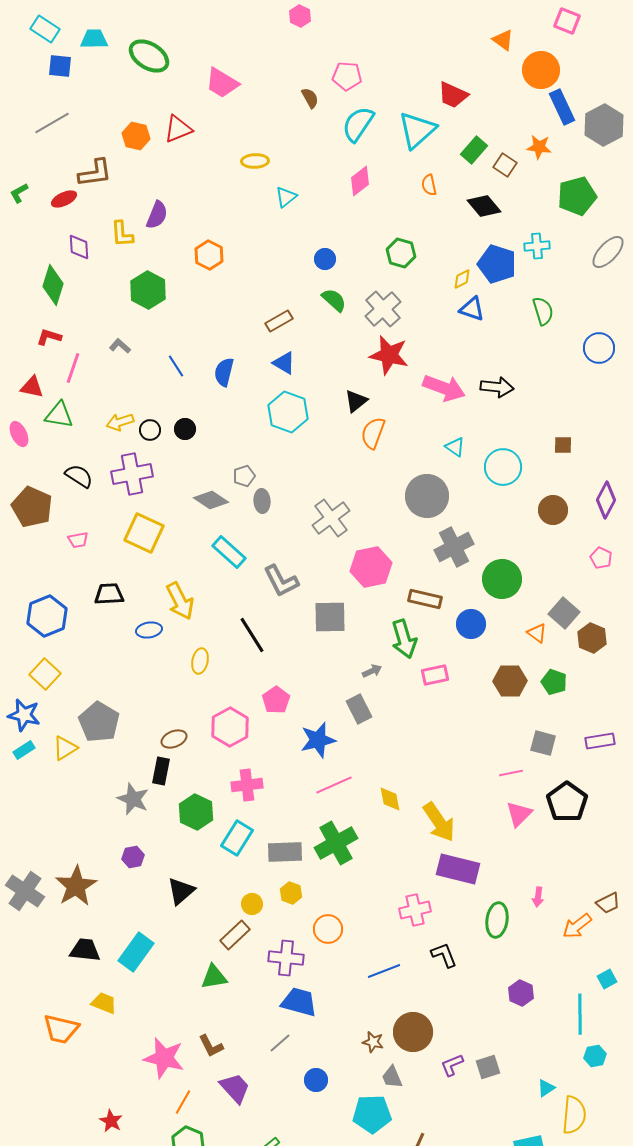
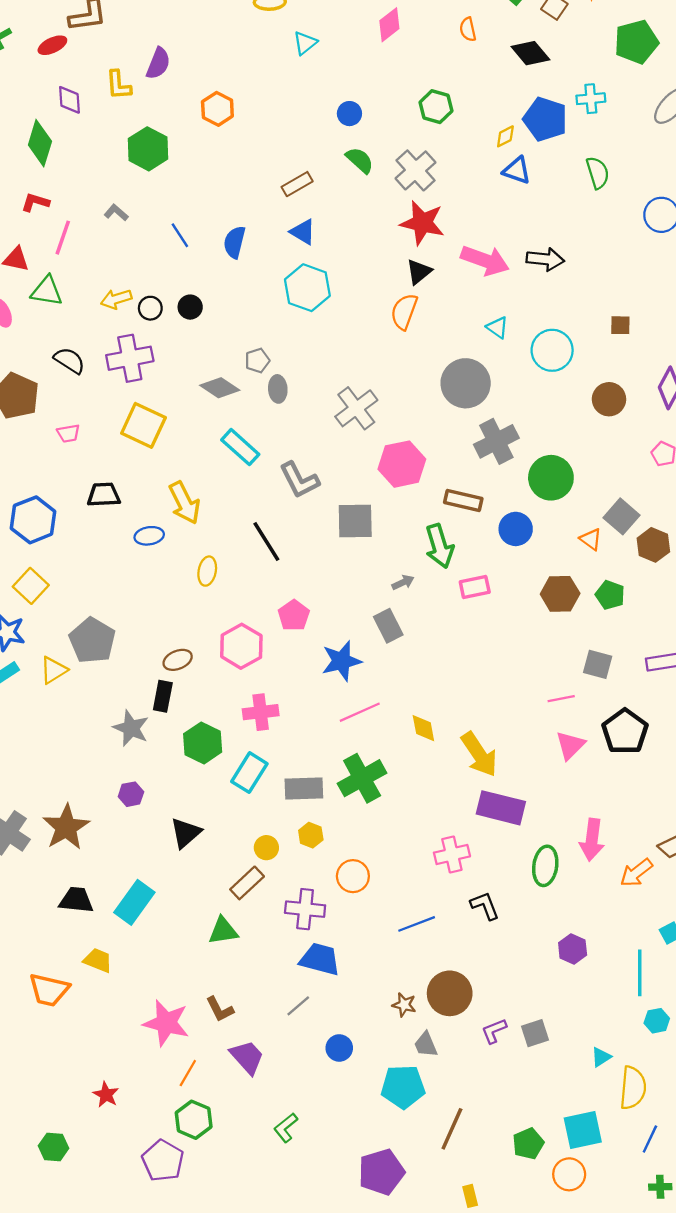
black triangle: (356, 401) -> (419, 272), moved
pink arrow: (538, 897) -> (592, 840), size x1.8

